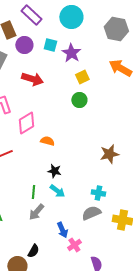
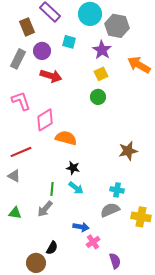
gray hexagon: (116, 29) -> (117, 26), moved
purple circle: (24, 45) -> (42, 51), moved
purple star: (71, 53) -> (102, 50), moved
orange semicircle: (47, 141) -> (66, 138), size x1.5
gray arrow: (36, 212) -> (45, 209), moved
blue arrow: (62, 230) -> (81, 227), turned -56

